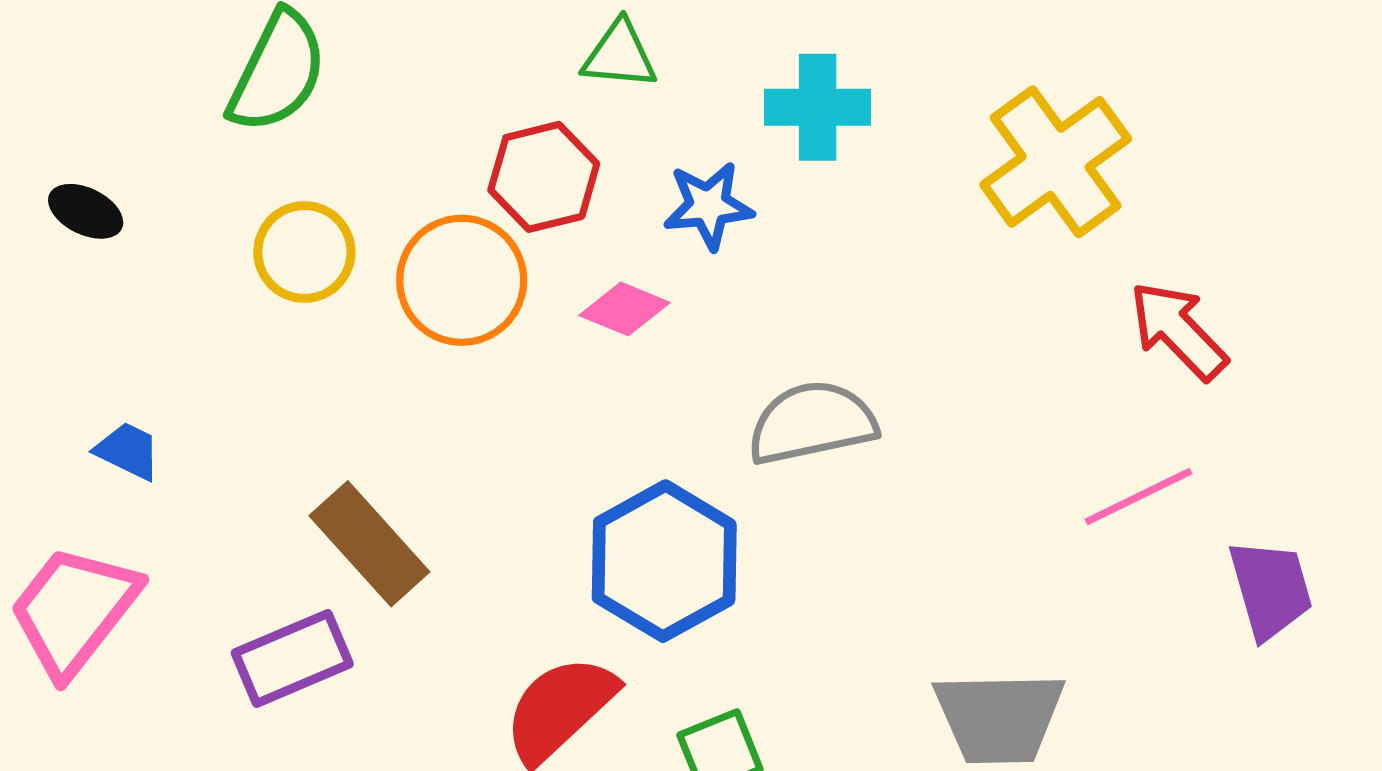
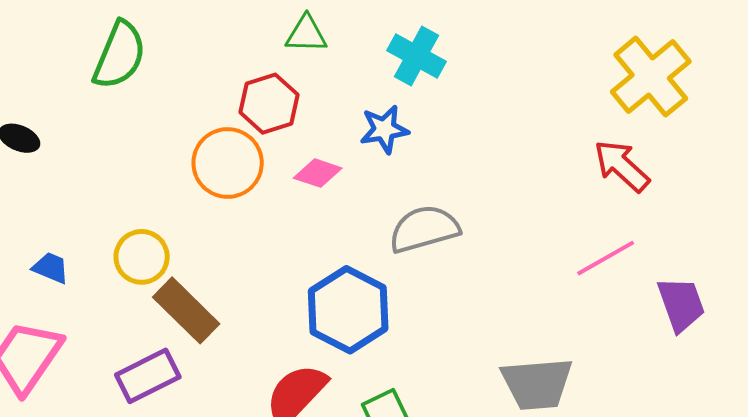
cyan cross: (818, 107) -> (416, 56), turned 32
yellow cross: (1056, 162) -> (651, 77), moved
blue star: (708, 206) -> (384, 129), moved
yellow circle: (304, 252) -> (142, 257), moved

